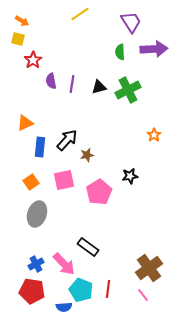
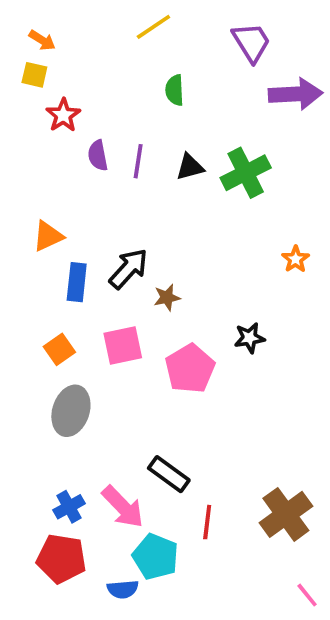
green semicircle: (120, 52) -> (175, 90), moved
red line: (108, 289) -> (207, 522), moved
pink line: (143, 295) -> (307, 595), moved

